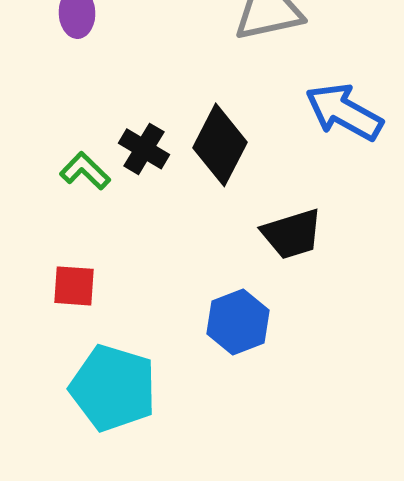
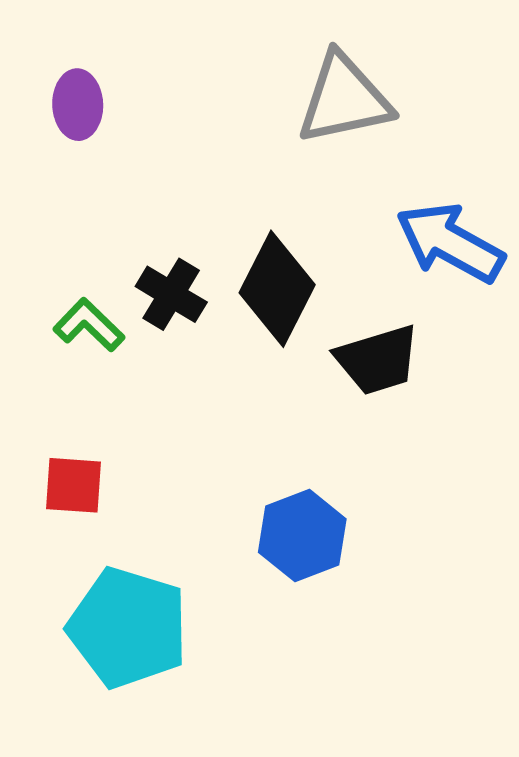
black trapezoid: (292, 234) -> (378, 360), moved

